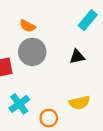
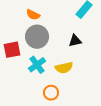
yellow semicircle: (79, 103) -> (64, 68), moved
cyan cross: (19, 104) -> (37, 65), moved

